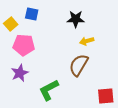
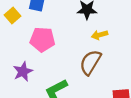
pink pentagon: (24, 45) -> (42, 39), moved

